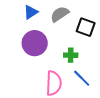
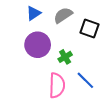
green cross: (71, 55) -> (65, 57), moved, turned -32

